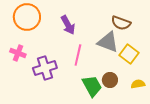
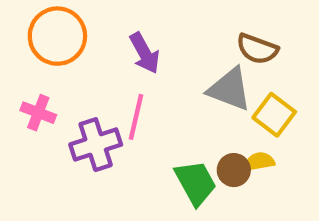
pink line: (78, 55) -> (136, 117), moved
yellow semicircle: (138, 84) -> (259, 162), moved

